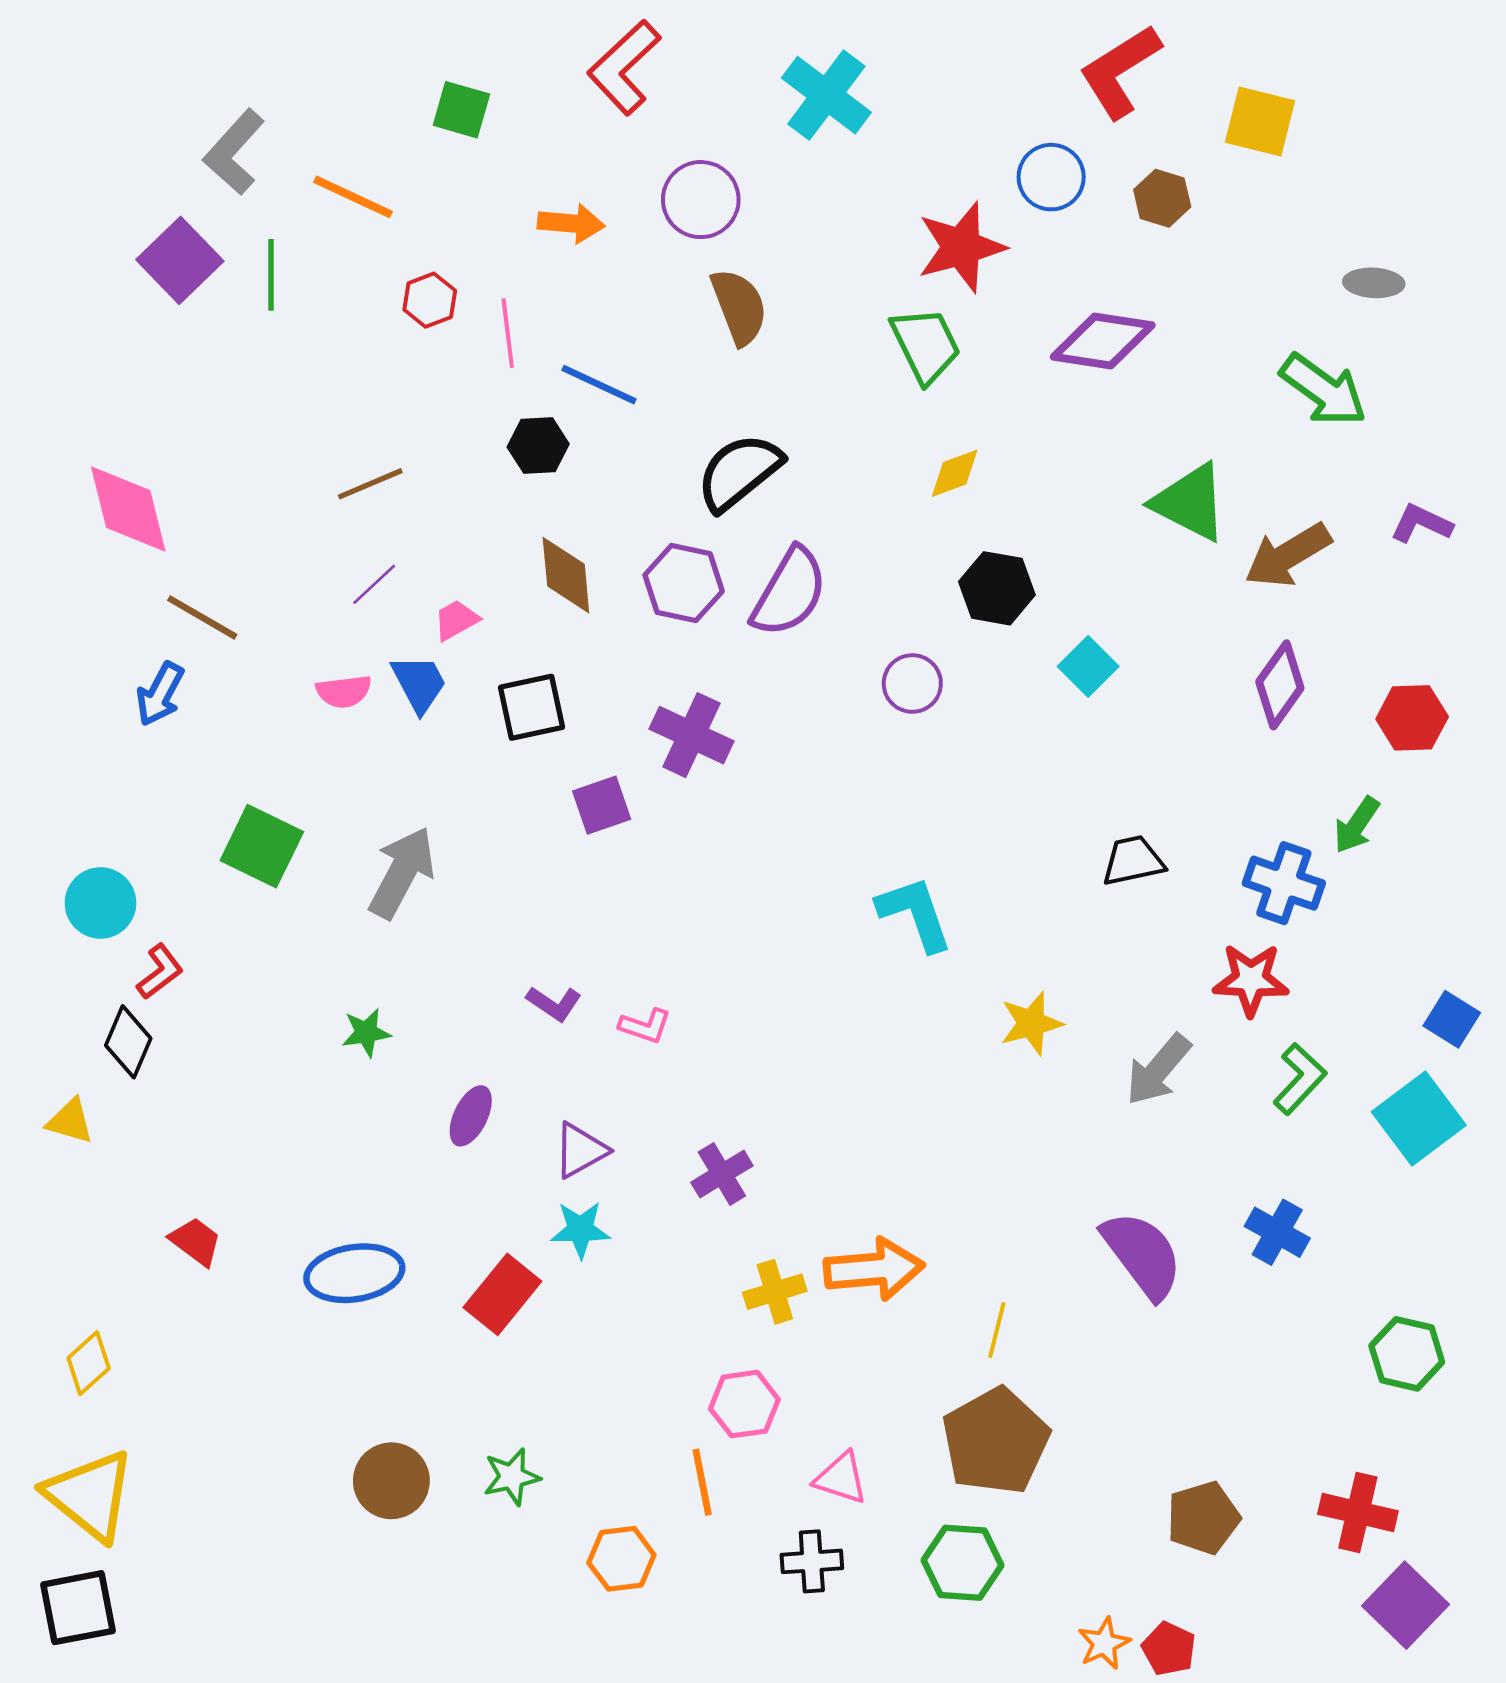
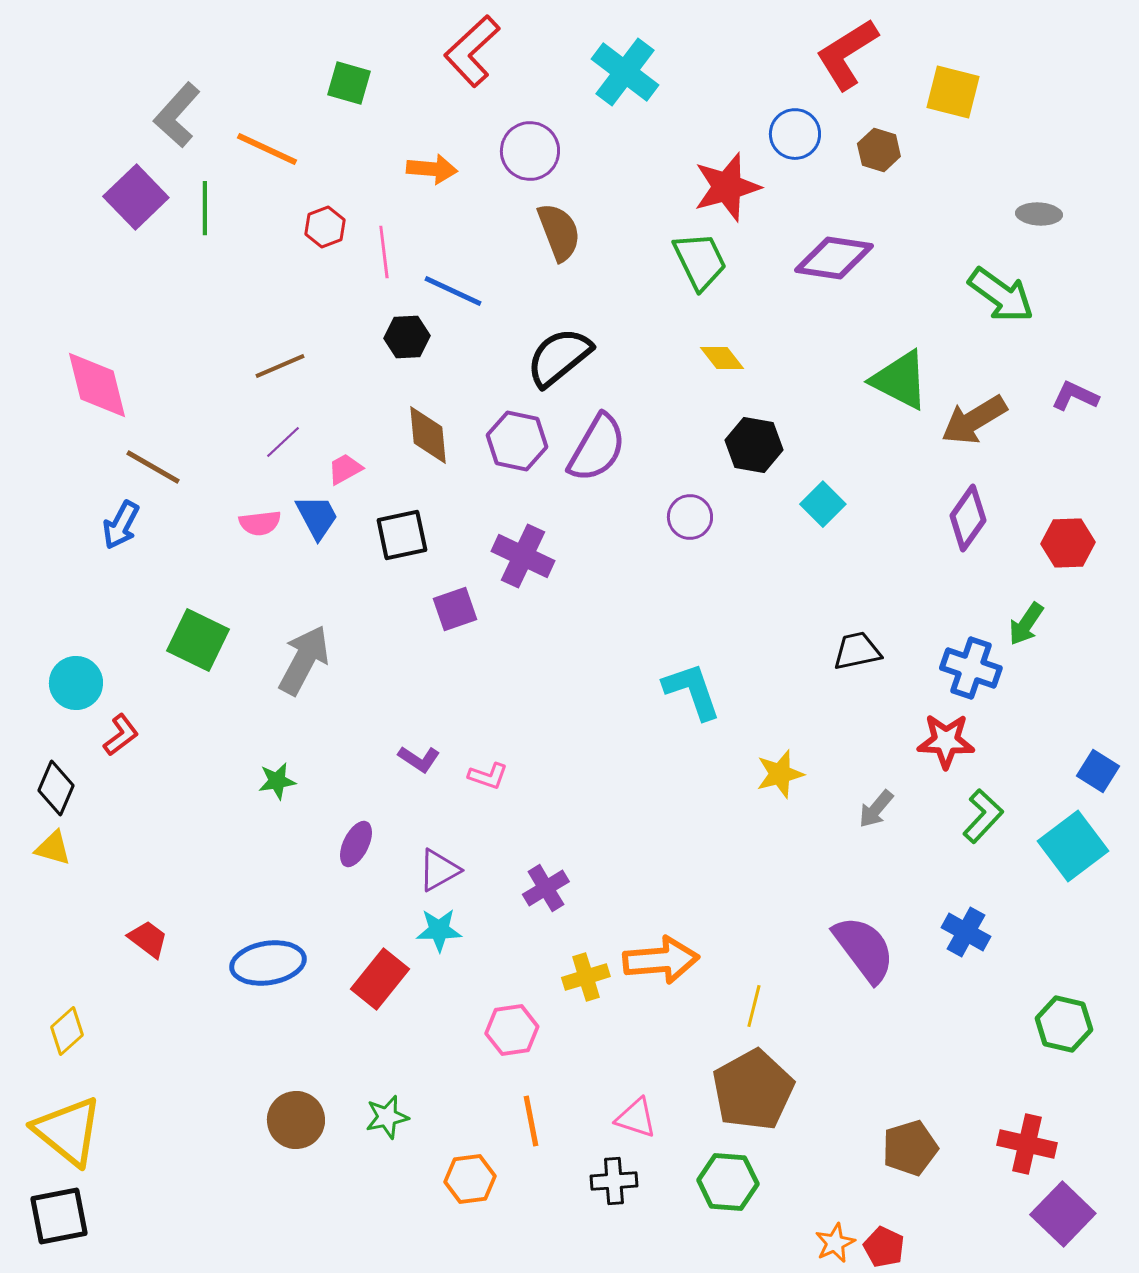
yellow diamond: (955, 473) -> (722, 358), turned 72
black diamond: (128, 1042) -> (56, 788), moved
gray arrow: (1158, 1070) -> (876, 809), size x0.7
pink hexagon: (744, 1404) -> (512, 1030), moved

